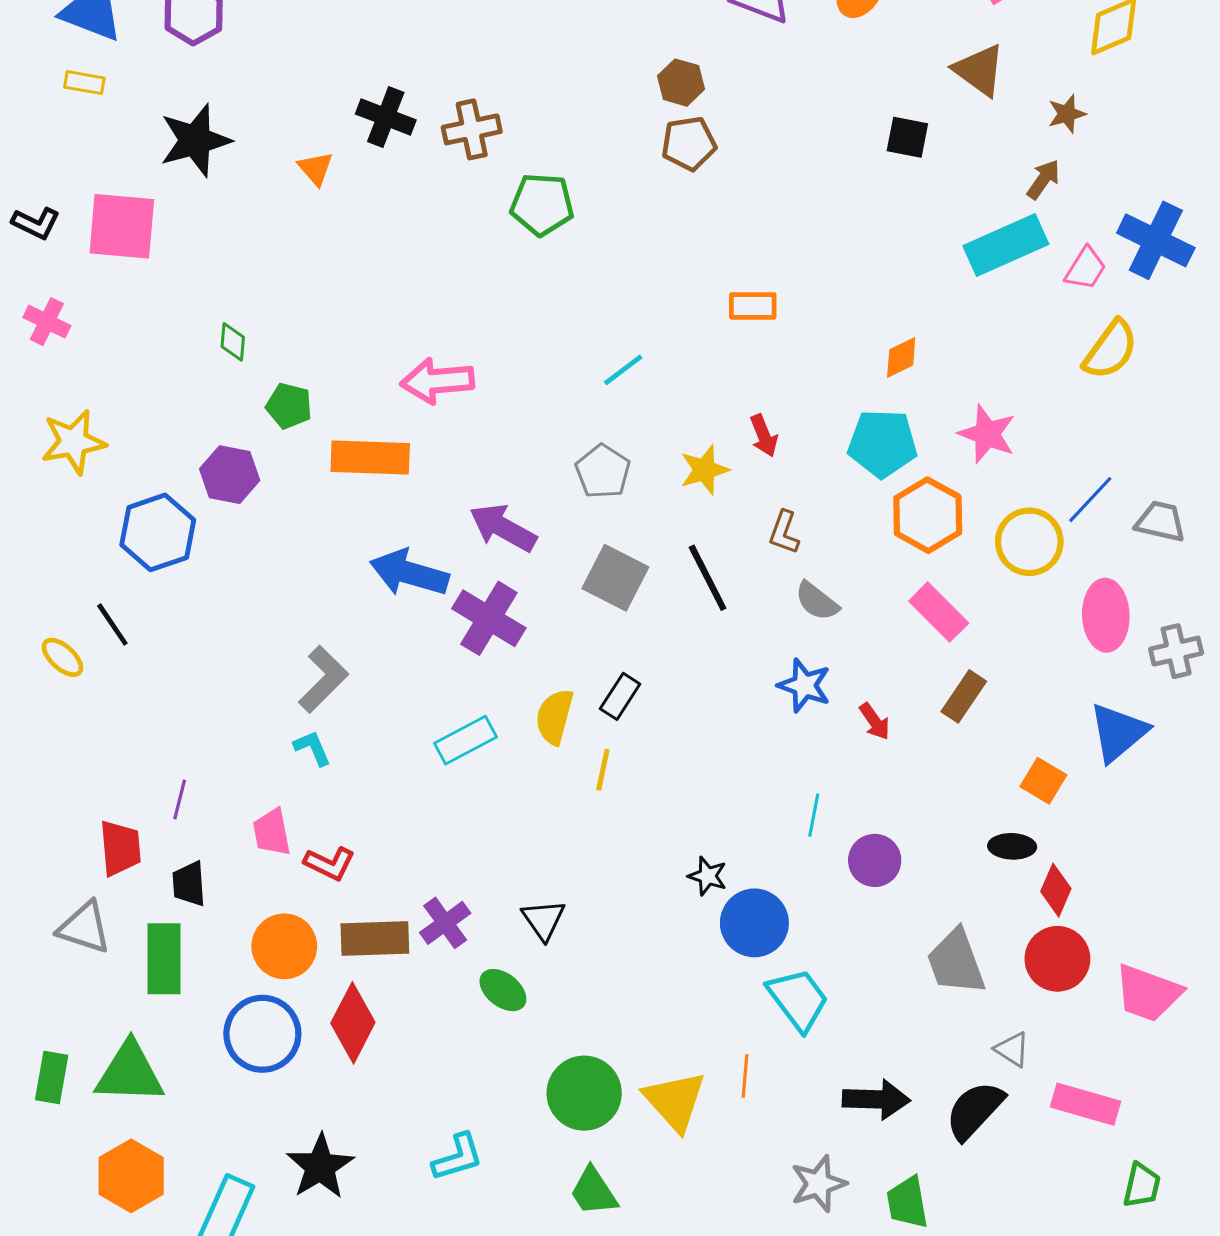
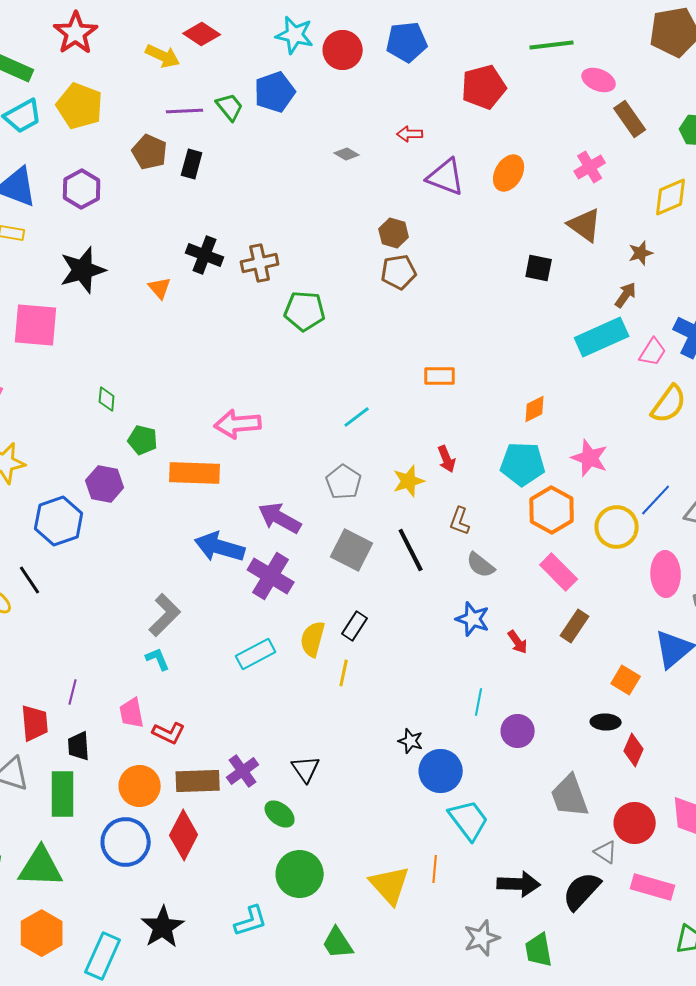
red circle: (1057, 959) -> (635, 823), moved
green circle: (584, 1093) -> (300, 874), moved

